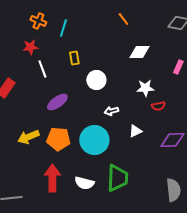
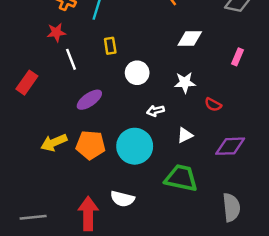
white star: (145, 88) -> (185, 83), moved
red semicircle: (158, 106) -> (213, 105), turned 40
red arrow: (52, 178) -> (88, 214), moved
green trapezoid: (117, 178) -> (181, 178), moved, turned -80

